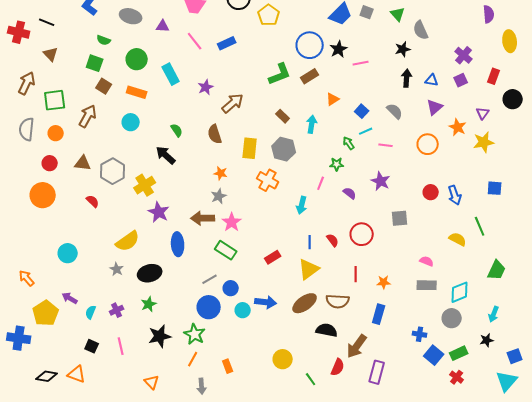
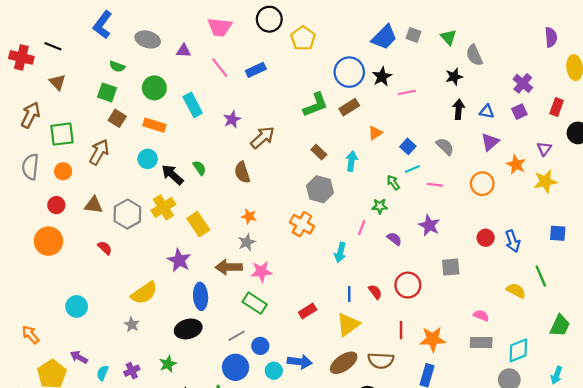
yellow rectangle: (250, 148) -> (198, 224), moved, turned -40
black arrow: (166, 155) -> (172, 175), moved
yellow cross: (145, 185) -> (163, 207), moved
pink star: (232, 222) -> (261, 272), turned 30
black ellipse: (150, 273) -> (188, 329), moved
orange star: (384, 282) -> (433, 339), size x1.6

